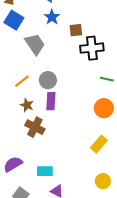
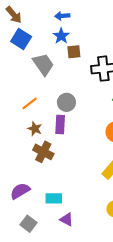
brown square: (76, 30) -> (74, 52), moved
gray circle: (48, 80) -> (66, 102), moved

